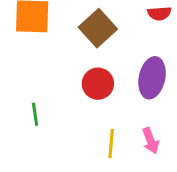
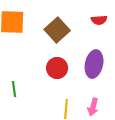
pink arrow: (151, 141) -> (93, 107), turned 36

